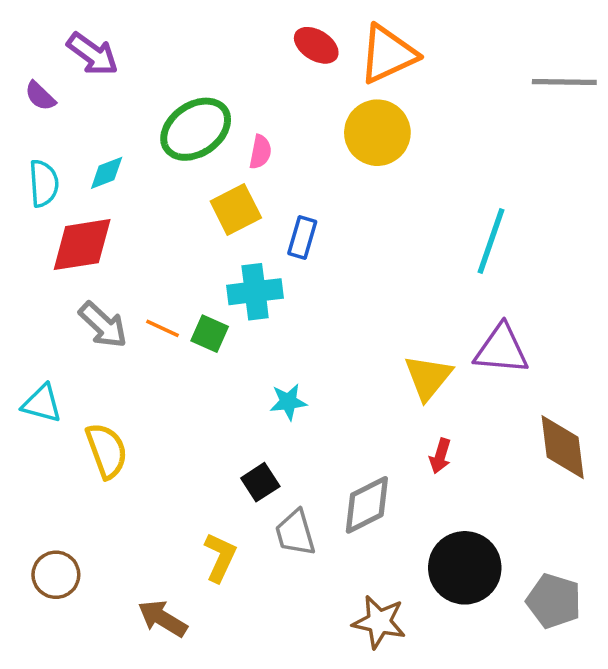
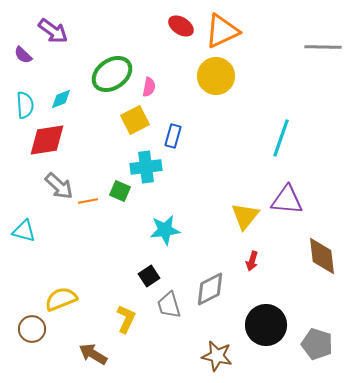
orange line: (162, 328) -> (88, 201), moved, turned -36
cyan star: (288, 402) -> (165, 230), size x1.4
yellow semicircle: (107, 451) -> (61, 299), moved, turned -92

